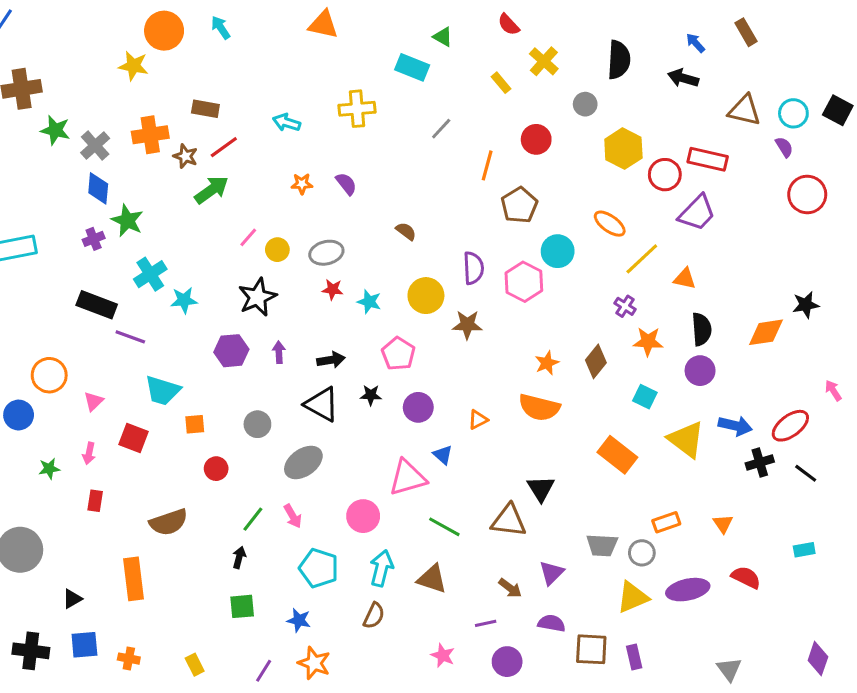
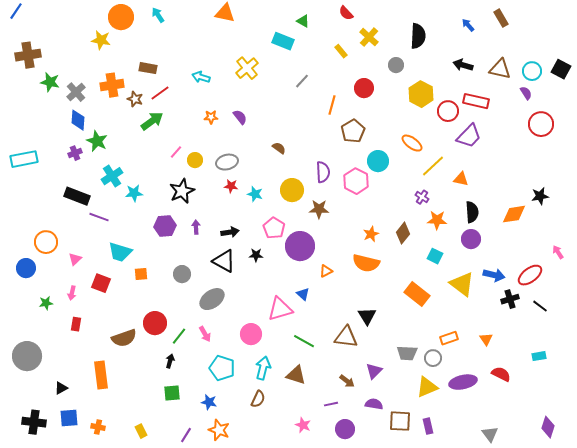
black arrow: (683, 78) -> (463, 65), moved
yellow cross: (357, 109) -> (247, 68), turned -35
purple circle: (418, 407) -> (300, 246), moved, size x1.5
red circle: (216, 469) -> (155, 323), moved, size x1.5

